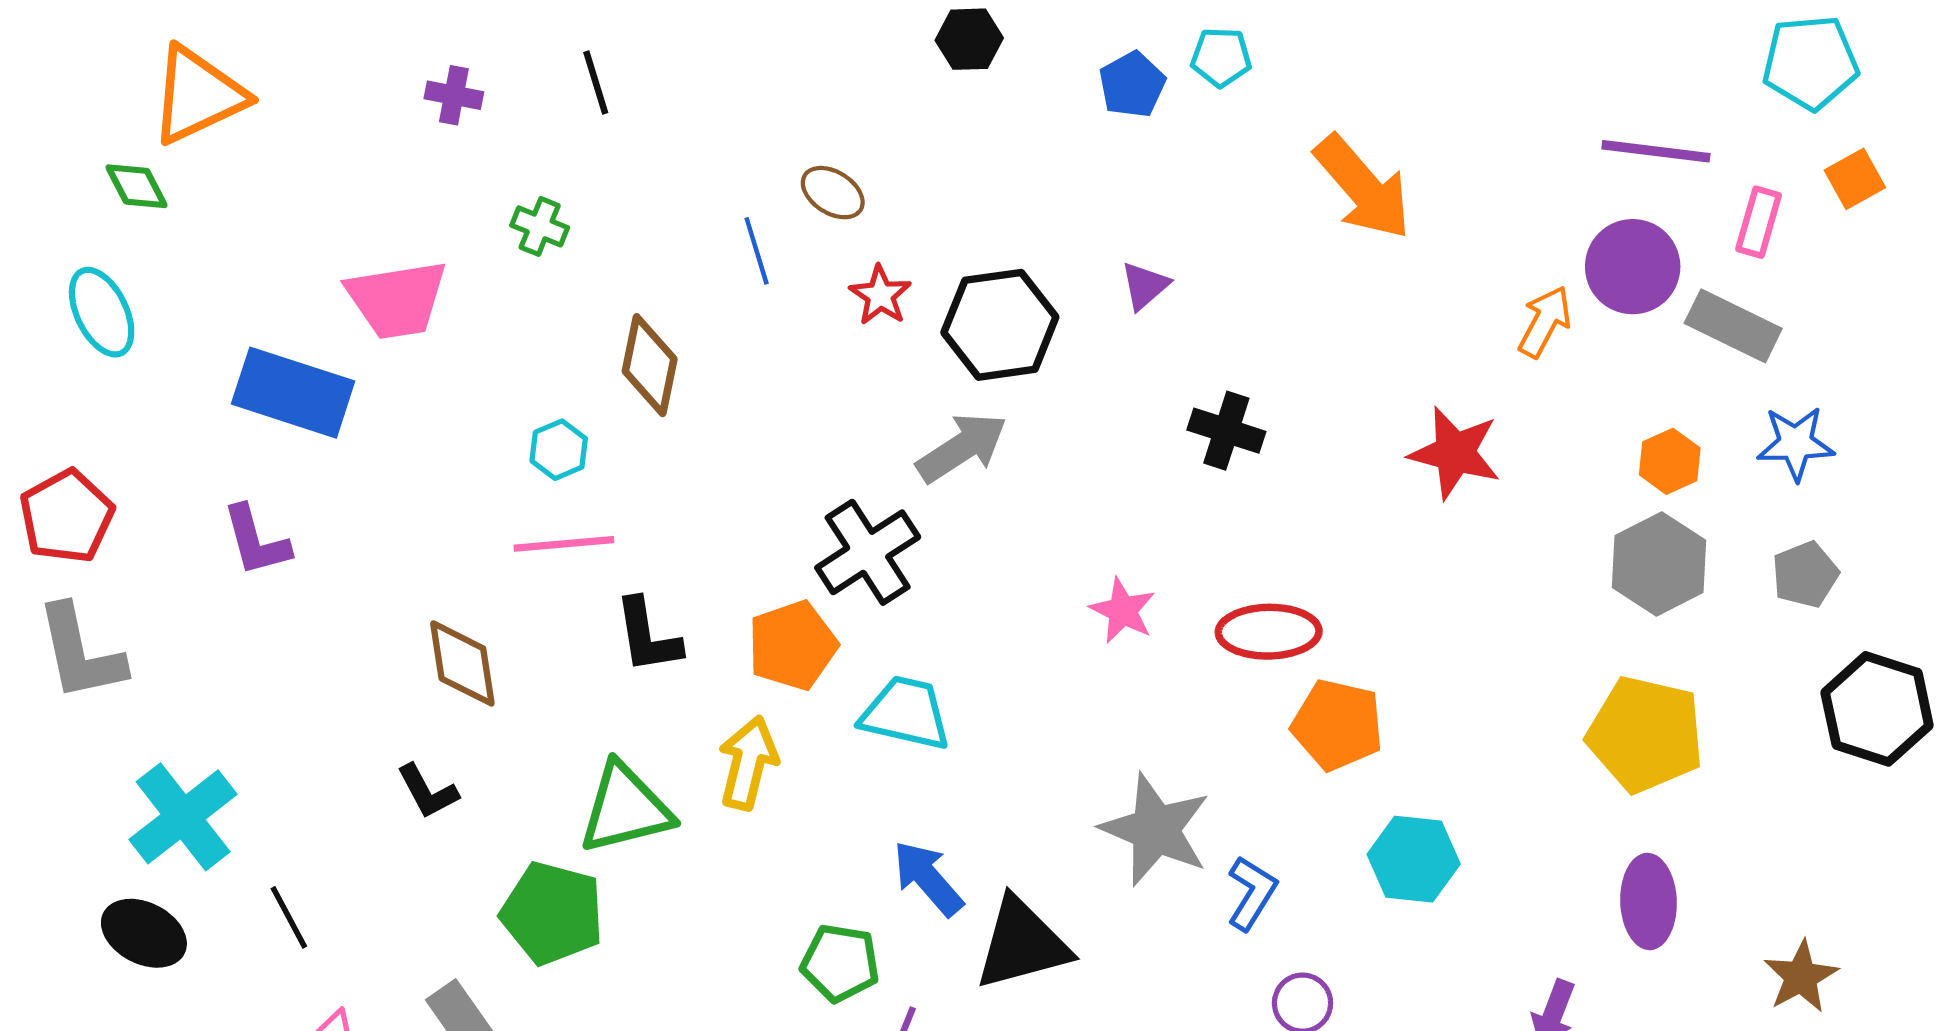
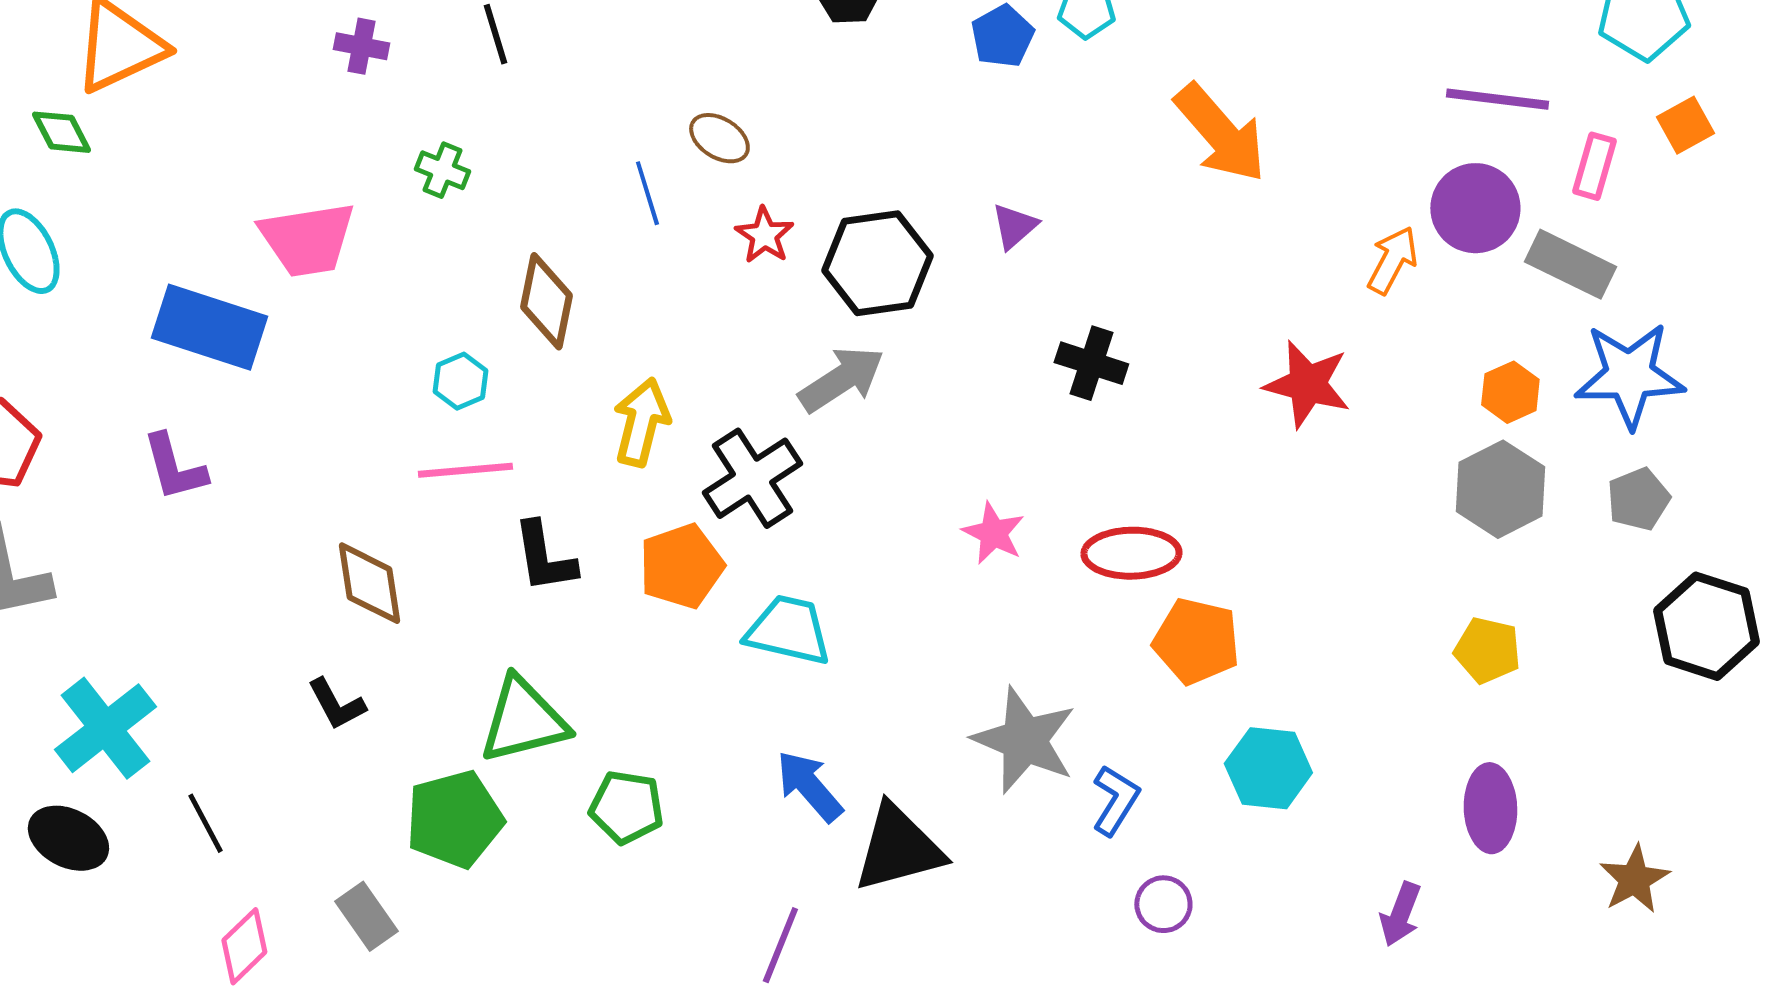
blue star: (1796, 443) -> (1629, 375), size x1.5
yellow pentagon: (1645, 734) -> (1487, 650), size x0.6
yellow arrow: (748, 763) -> (641, 422), moved
green pentagon: (552, 913) -> (454, 819), turned -30
green pentagon: (840, 963) -> (626, 807), moved

